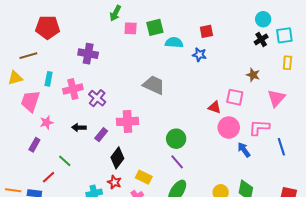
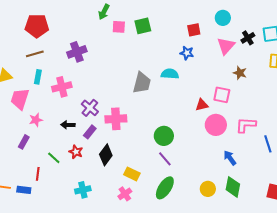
cyan circle: (263, 19) -> (223, 18), moved
cyan semicircle: (174, 43) -> (170, 74), moved
purple cross: (88, 54) -> (77, 52), turned -30
brown line: (28, 56) -> (35, 54), moved
gray trapezoid: (154, 85) -> (142, 83), turned 80
purple cross: (97, 98) -> (90, 108), moved
pink triangle: (276, 98) -> (226, 46), moved
red triangle: (215, 107) -> (202, 105), turned -32
blue arrow: (244, 150) -> (230, 158), moved
red line: (49, 177) -> (38, 174), turned -40
red star: (114, 182) -> (76, 152), moved

